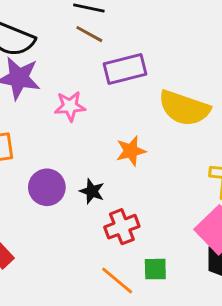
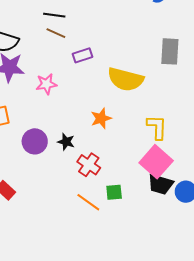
purple rectangle: (125, 69) -> (83, 55), size x0.7
orange star: (131, 151) -> (101, 118), moved
red cross: (122, 227) -> (89, 165), turned -30

